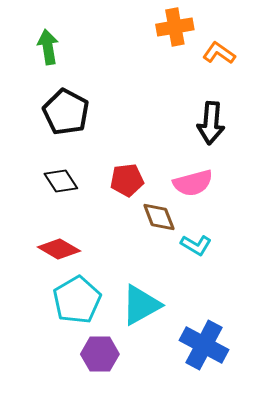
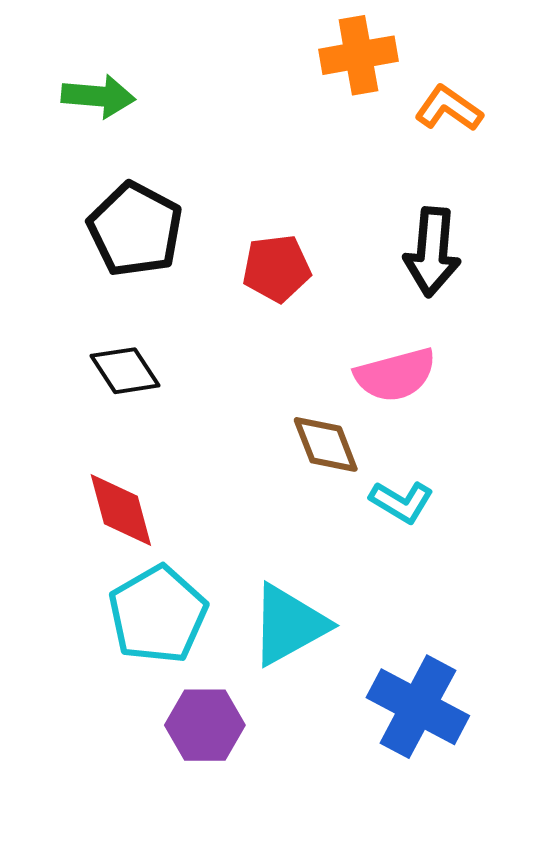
green arrow: (48, 47) -> (98, 96), turned 104
red pentagon: (127, 180) -> (277, 268), moved
red diamond: (59, 249) -> (121, 510), turned 45

